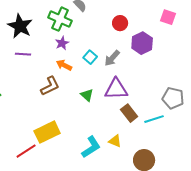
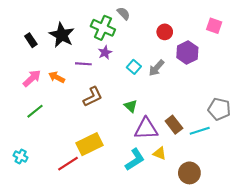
purple line: (23, 54) -> (83, 64), moved
orange arrow: (64, 65) -> (57, 77), moved
purple triangle: (116, 89) -> (146, 129), moved

